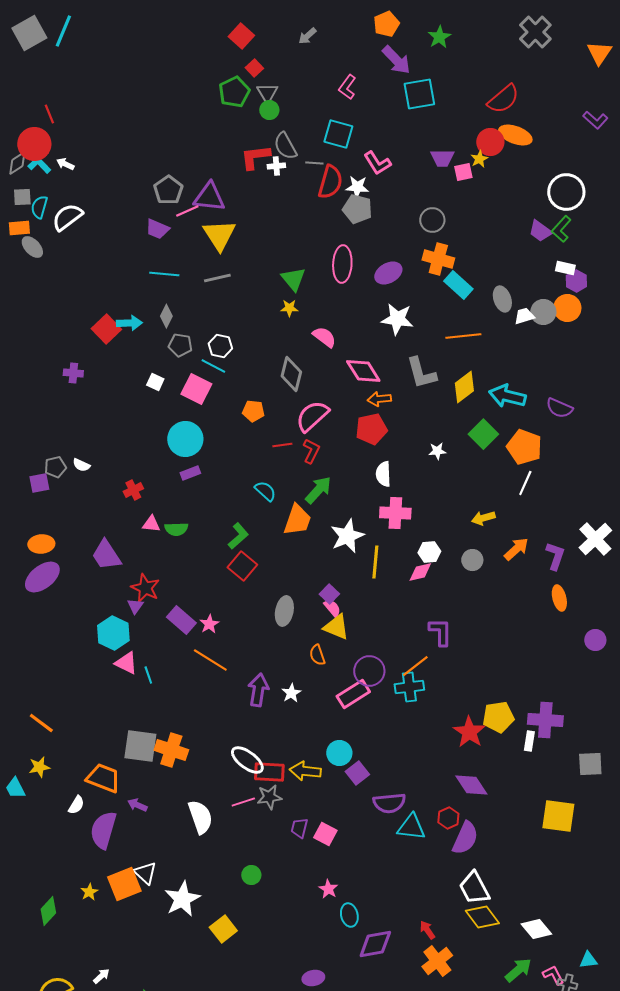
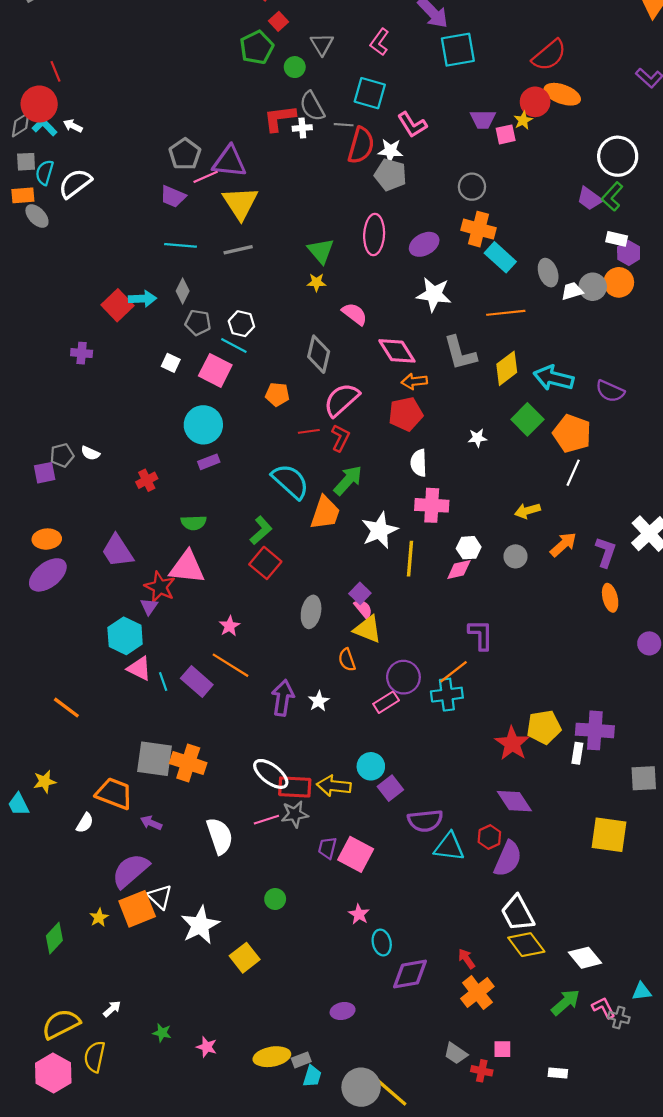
gray triangle: (267, 93) -> (322, 44), moved
cyan semicircle: (265, 491) -> (290, 481), size x1.6
pink triangle: (151, 524) -> (187, 567), moved, size x1.8
purple rectangle: (181, 620) -> (197, 681), moved
pink rectangle: (353, 694) -> (386, 702), size x0.7
orange line: (41, 723) -> (66, 708), moved
purple semicircle: (103, 830) -> (130, 871), moved, turned 33
pink square: (325, 834) -> (356, 854), size x1.4

